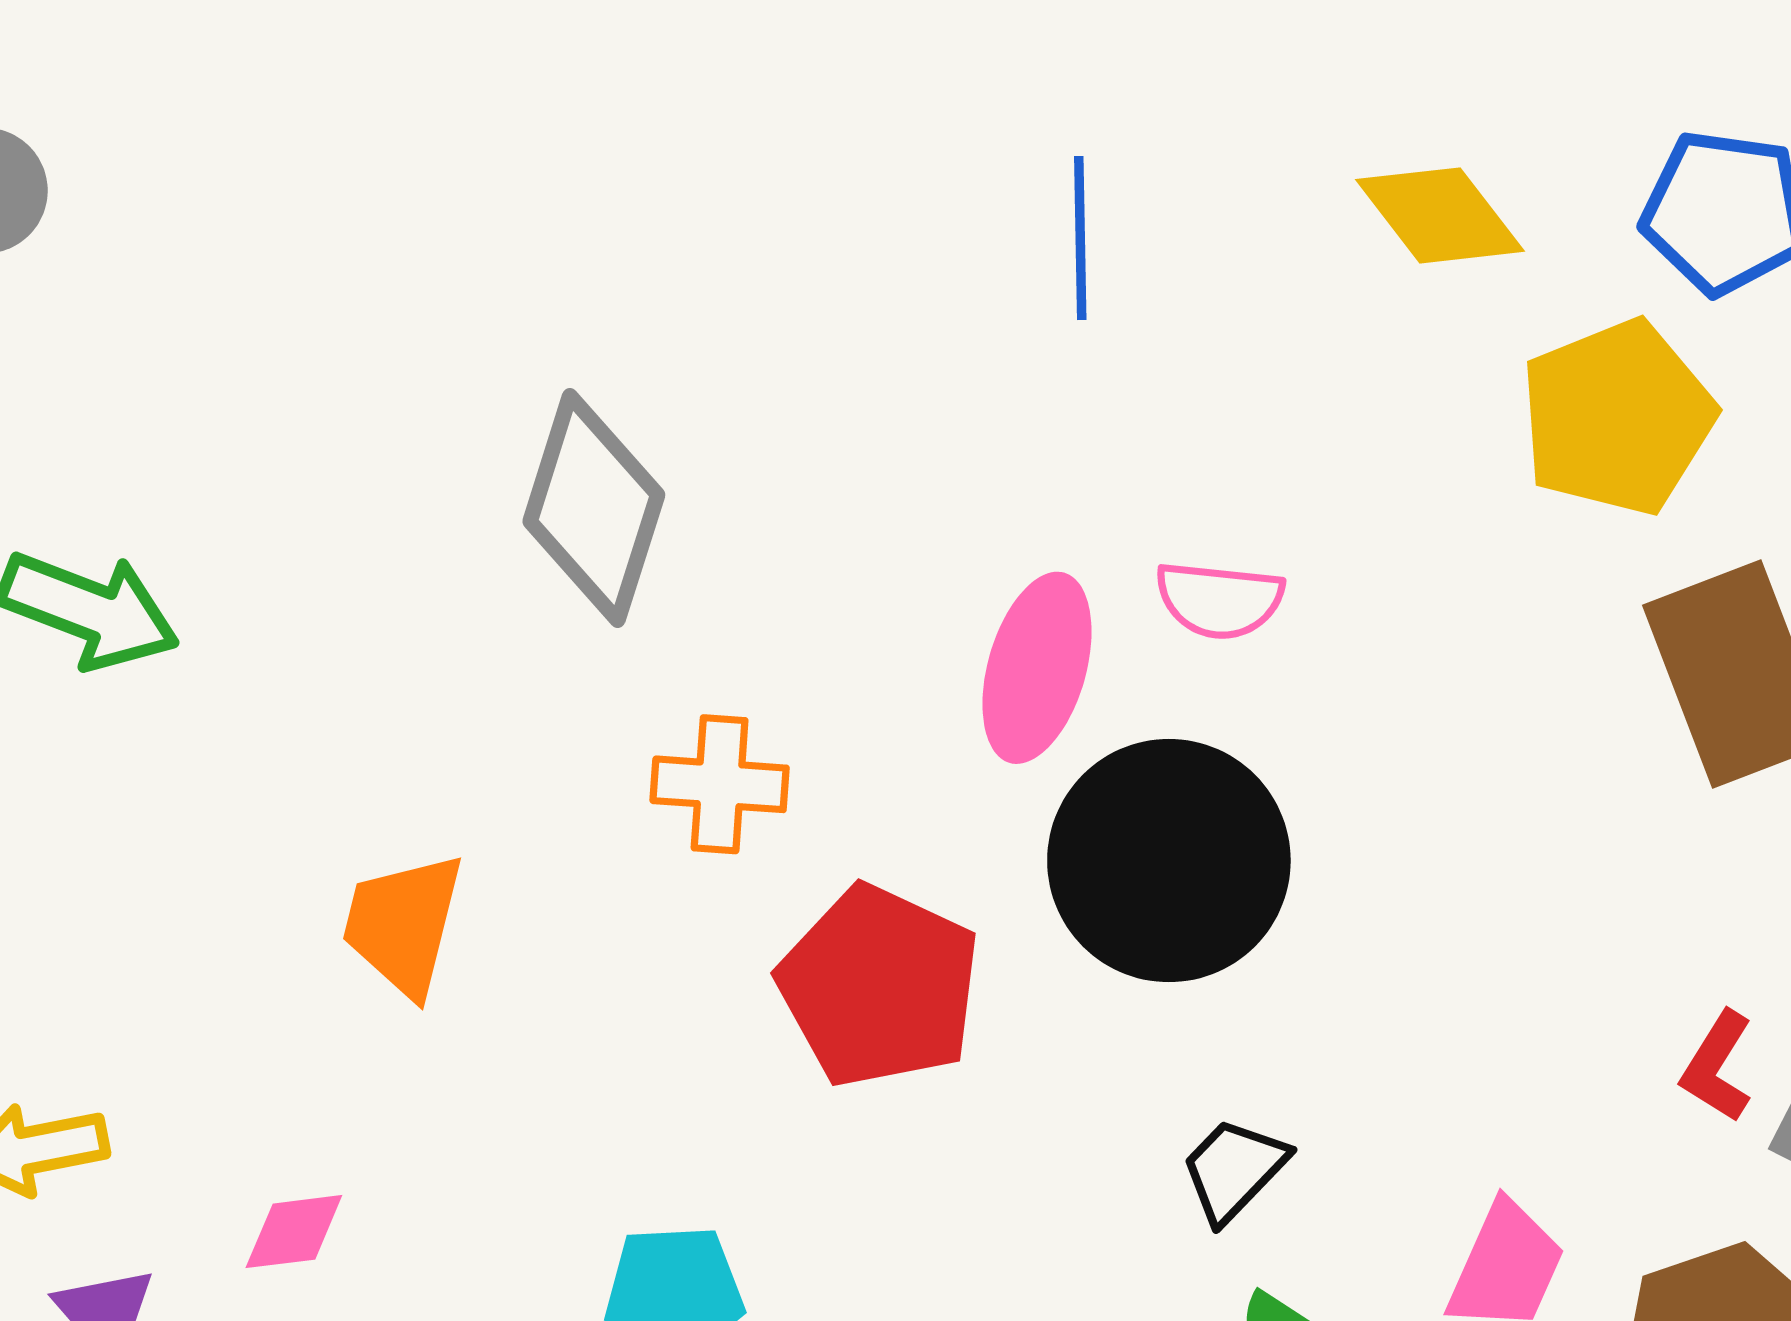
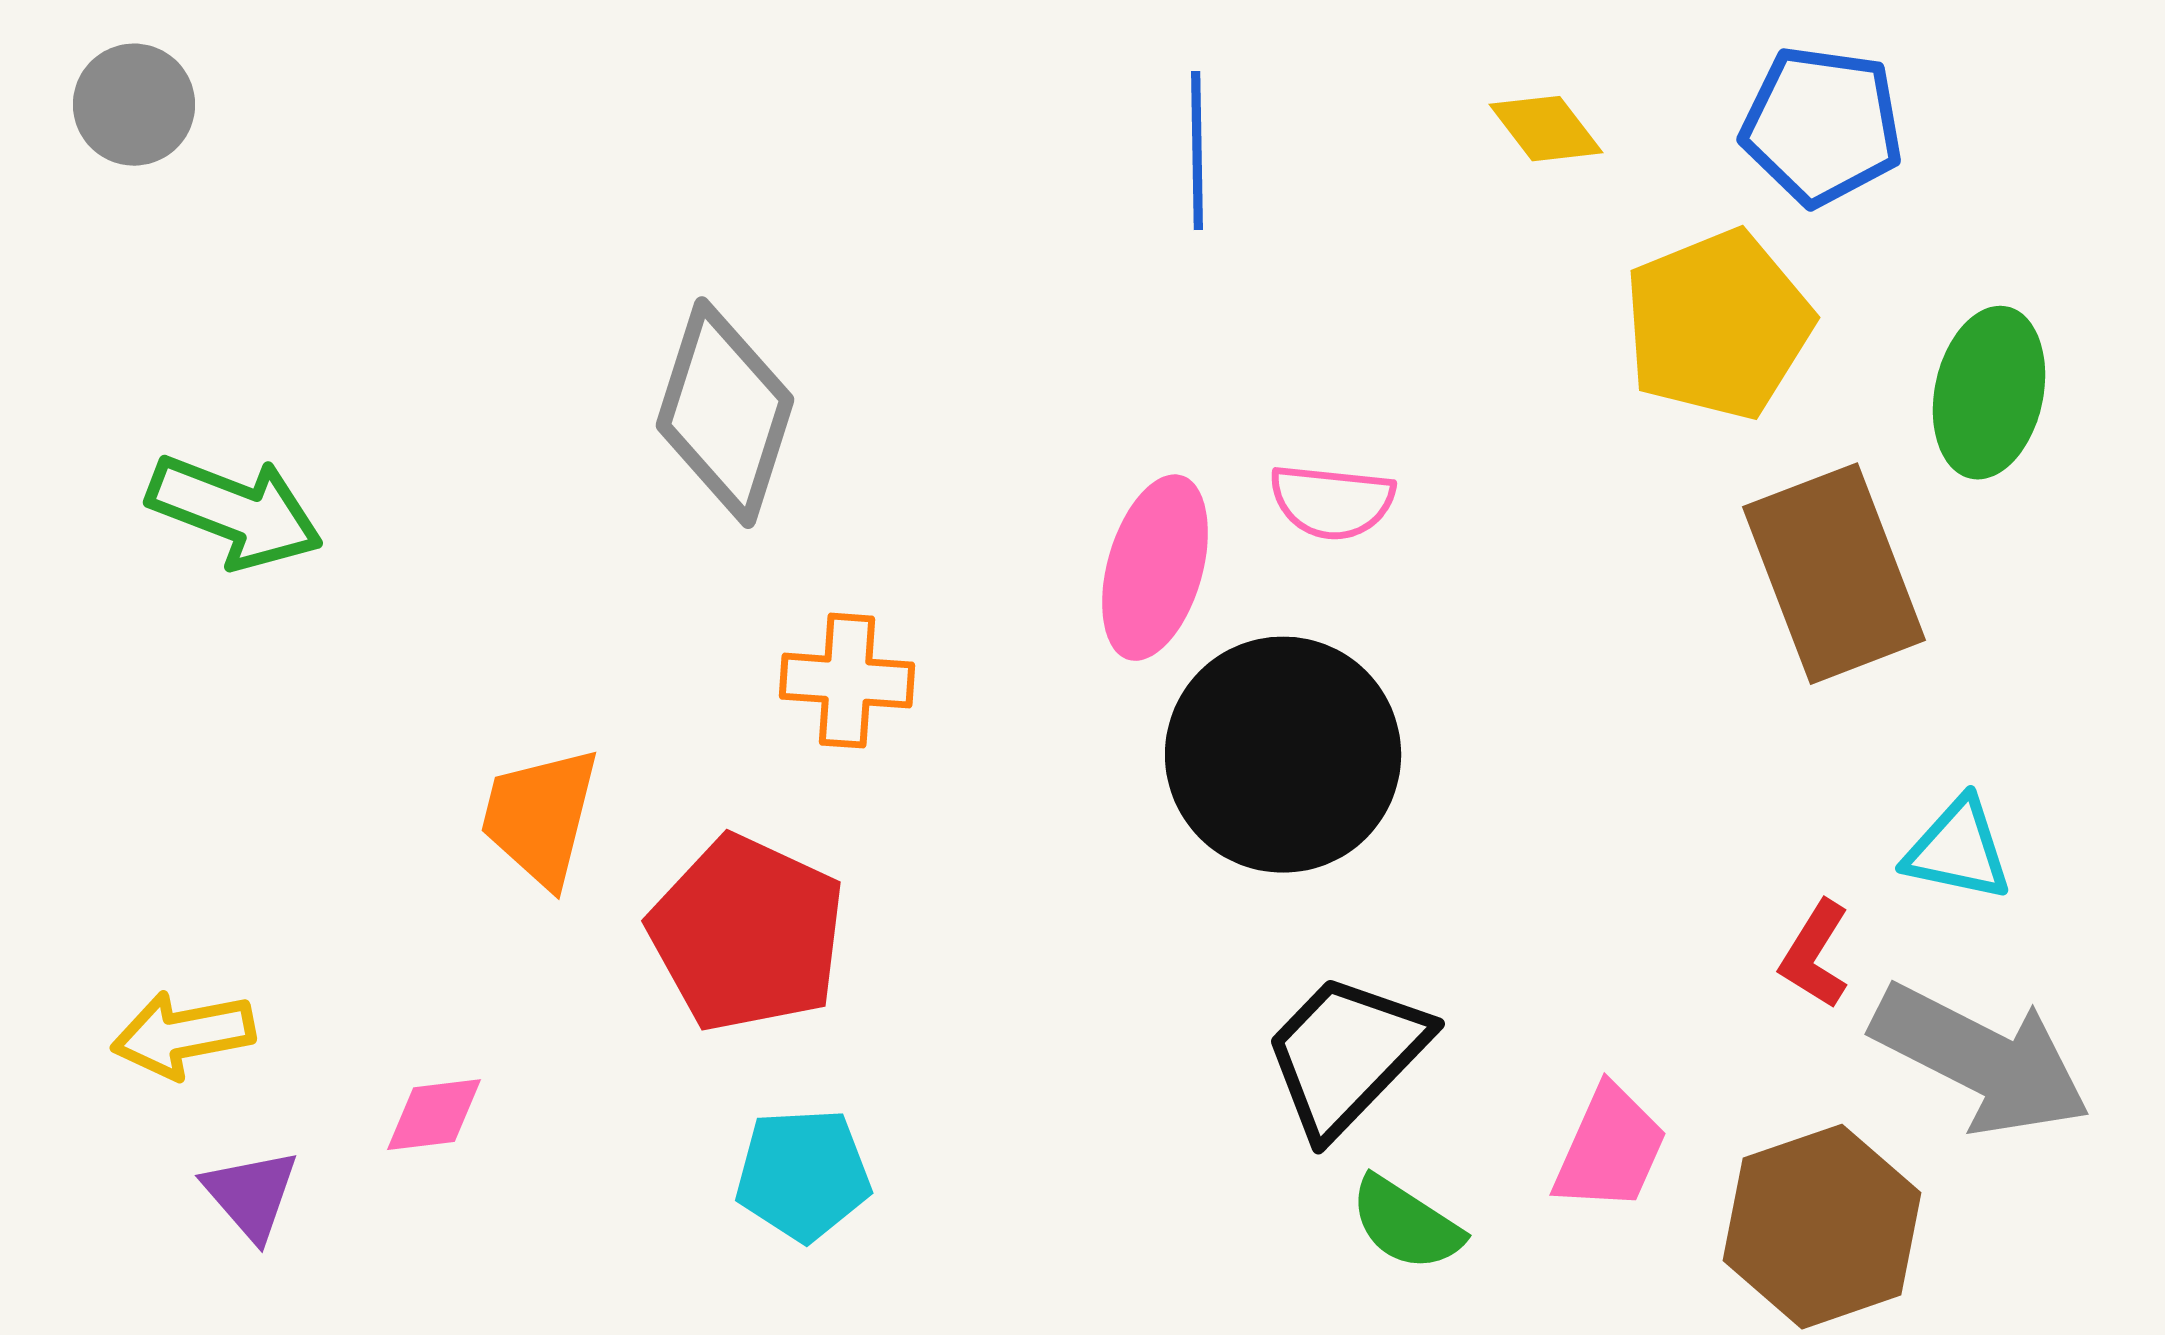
yellow diamond: (1440, 215) -> (1546, 129), size x0.7
red pentagon: (879, 986) -> (747, 934), moved
black trapezoid: (1234, 1170) -> (1346, 1055), size x1.6

